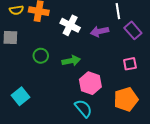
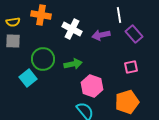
yellow semicircle: (16, 10) -> (13, 22), moved
green circle: (41, 56) -> (43, 59), size x1.5
cyan square: (20, 96) -> (28, 78), moved

